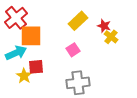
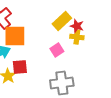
red star: (104, 26) -> (77, 26), moved
yellow cross: (111, 37) -> (77, 37), moved, turned -32

